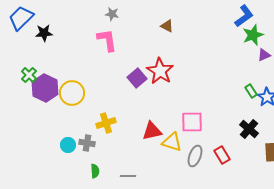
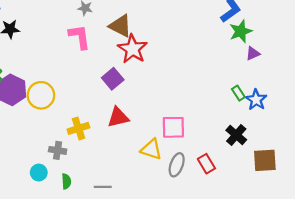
brown triangle: (167, 26) -> (120, 26), moved, size x1.6
red star: (160, 71) -> (133, 49), moved
red triangle: (152, 131) -> (118, 117), moved
cyan circle: (68, 145) -> (39, 173), moved

